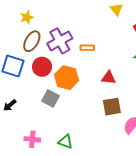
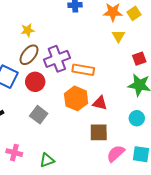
orange rectangle: (87, 48) -> (83, 70), size x1.5
orange hexagon: (67, 78) -> (76, 98), moved
green triangle: (65, 142) -> (47, 160), turned -49

